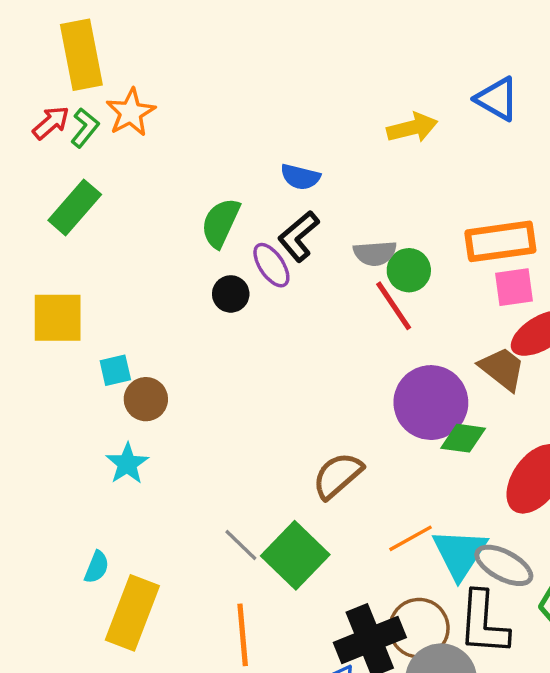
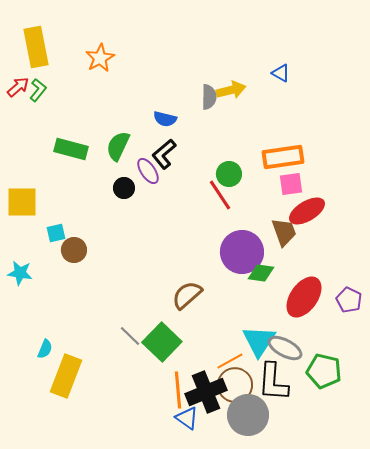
blue triangle: (497, 99) -> (281, 73), size x0.7
orange star: (131, 112) -> (100, 58), moved
green rectangle: (75, 207) -> (71, 149), moved, turned 64
gray semicircle: (375, 253) -> (209, 97), moved, turned -85
brown trapezoid: (502, 369) -> (284, 232), turned 32
cyan star: (127, 464) -> (20, 273), moved, turned -30
orange line: (411, 538) -> (230, 361), moved
orange line: (243, 635) -> (178, 390), moved

